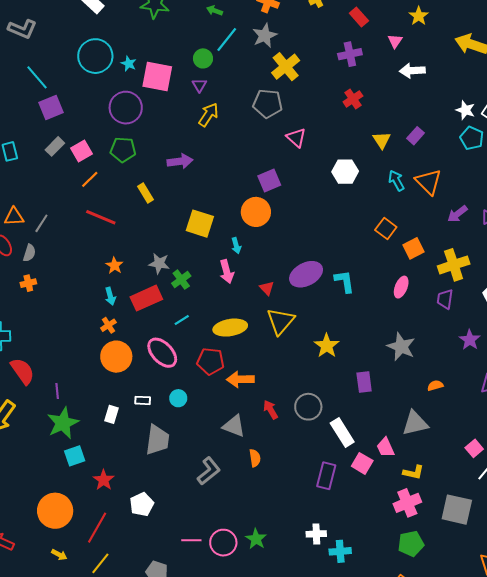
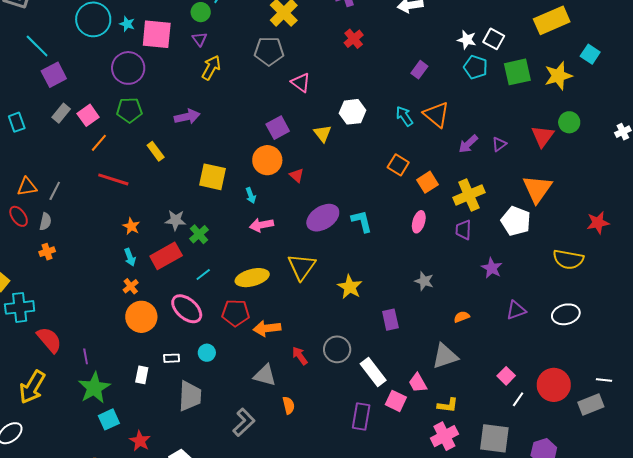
yellow triangle: (382, 140) -> (322, 134), moved
pink arrow: (227, 272) -> (261, 225), moved, turned 100
red triangle: (267, 288) -> (297, 175), moved
gray star: (401, 347) -> (424, 281), size x0.7

